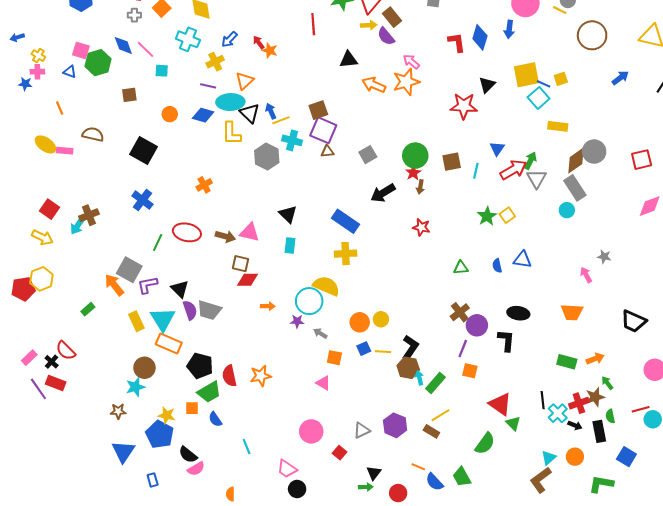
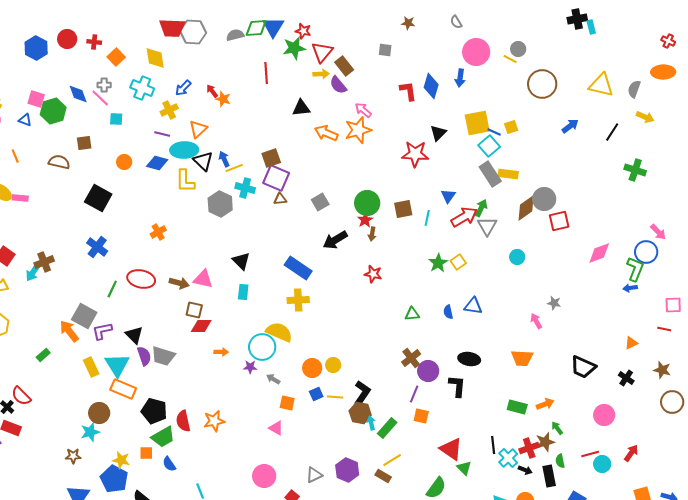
gray cross: (134, 15) -> (104, 85), moved
brown semicircle: (93, 134) -> (59, 162), moved
red square: (642, 160) -> (559, 221), moved
gray rectangle: (575, 188) -> (490, 174), moved

